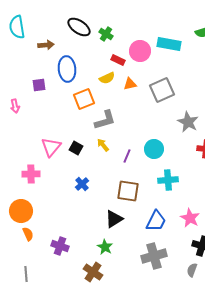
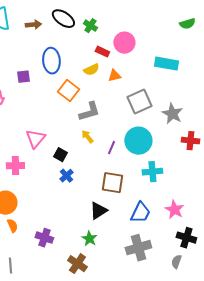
cyan rectangle: (169, 44) -> (166, 64), moved
brown arrow: (46, 45) -> (33, 25), moved
gray square: (162, 90) -> (139, 102), moved
orange square: (84, 99) -> (68, 91), turned -30
black square: (76, 148) -> (60, 155), moved
cyan circle: (154, 149) -> (138, 141), size x1.4

